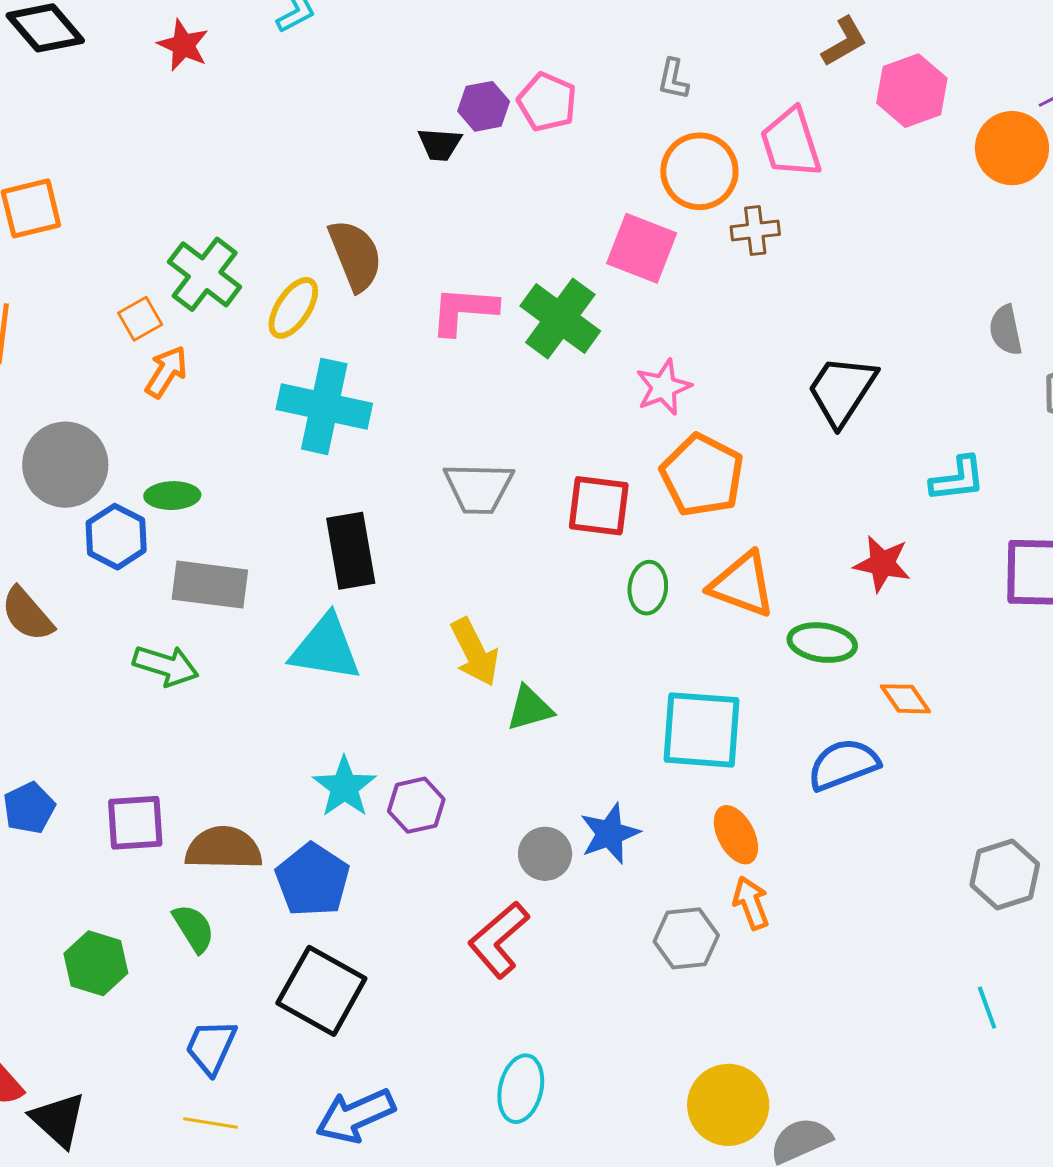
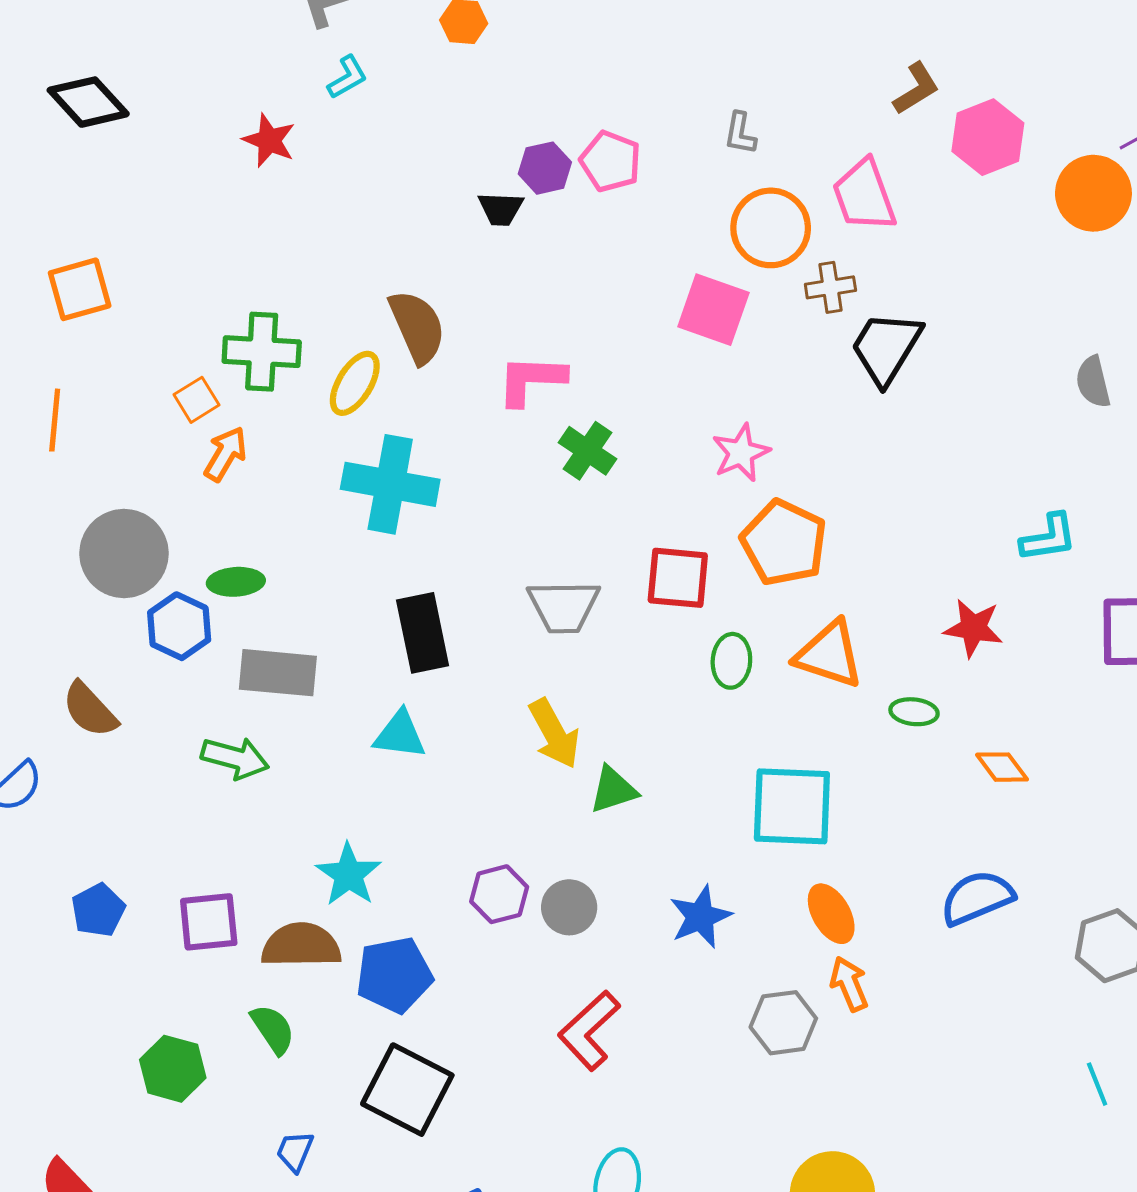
red star: (183, 45) -> (269, 140), moved
green cross: (205, 274) -> (262, 352), turned -32
green cross: (560, 318) -> (587, 451), moved, size x0.7
black trapezoid: (842, 390) -> (886, 348), moved
gray trapezoid: (479, 488) -> (564, 606), moved
green ellipse: (822, 643) -> (914, 712), size x0.7
cyan triangle: (326, 648) -> (400, 735), size x0.7
blue semicircle: (843, 764) -> (977, 898), moved
cyan star: (344, 787) -> (349, 875), moved
gray circle: (545, 854) -> (569, 907), moved
blue pentagon: (313, 880) -> (394, 975), turned 30
blue trapezoid: (211, 1047) -> (295, 1151), size x0.7

